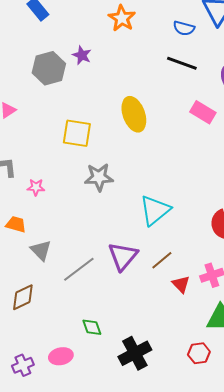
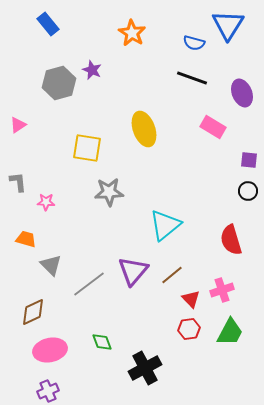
red hexagon: (199, 353) -> (189, 329), moved
pink ellipse: (61, 356) -> (50, 350), moved, size x1.4
purple cross: (23, 365) -> (48, 391), moved

